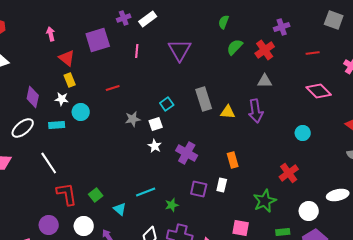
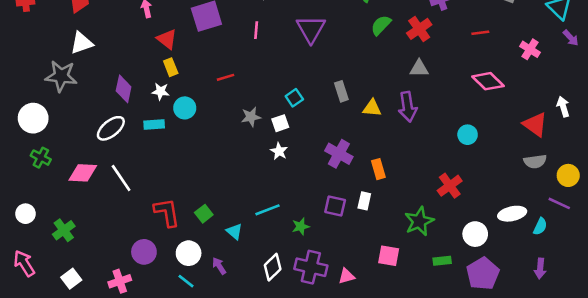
gray rectangle: (204, 99) -> (341, 91), size x0.7
purple cross: (187, 153) -> (339, 154), moved
white line: (49, 163) -> (121, 178), moved

